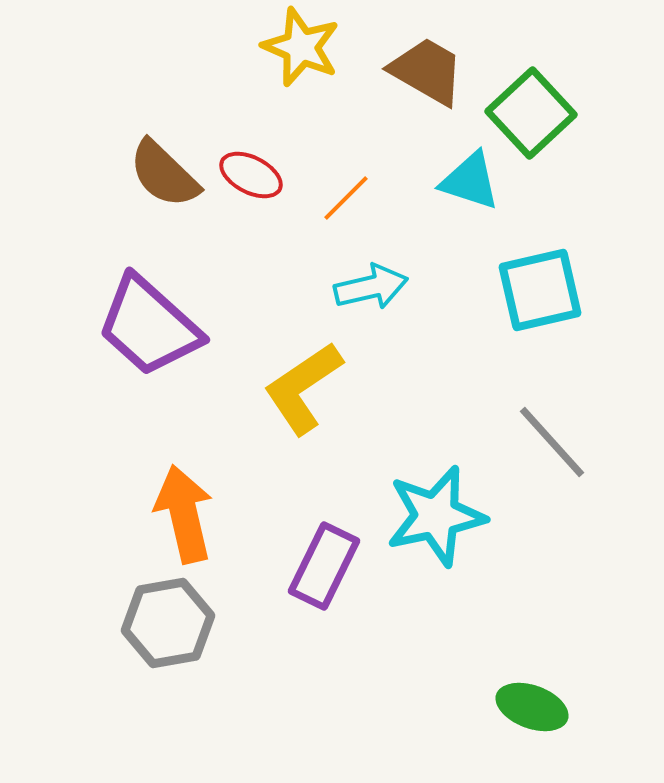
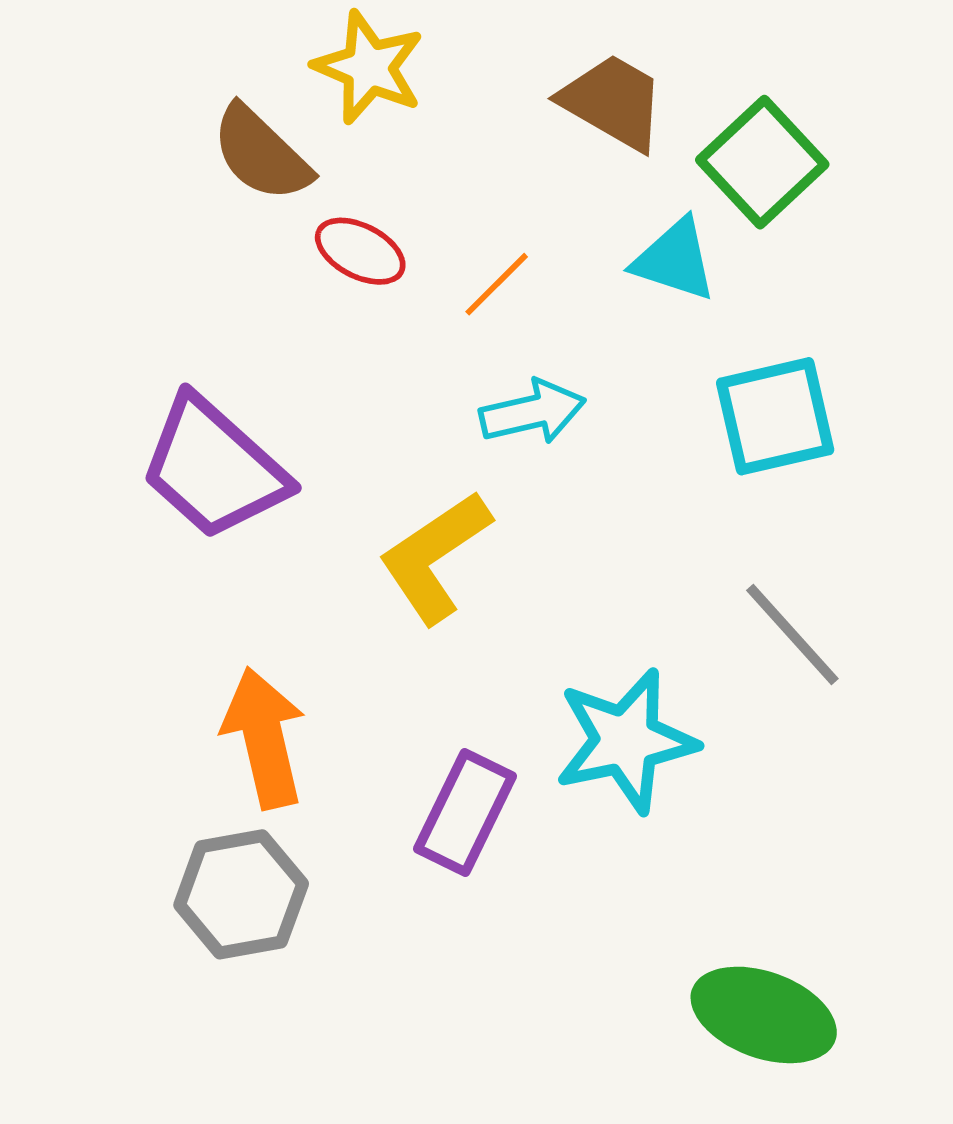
yellow star: (301, 47) -> (369, 67), moved
brown semicircle: (164, 174) -> (261, 154), moved
green ellipse: (532, 707) -> (764, 1015), size x1.4

